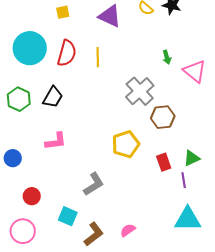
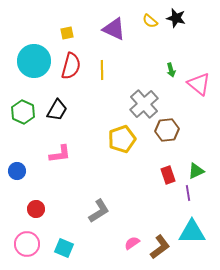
yellow square: (63, 12) -> (67, 33), moved
yellow pentagon: (126, 144) -> (122, 139), moved
gray L-shape: (94, 184) -> (99, 211), moved
cyan square: (68, 216) -> (64, 248), moved
brown L-shape: (94, 234) -> (160, 247), moved

